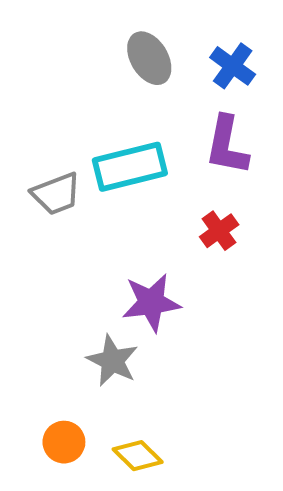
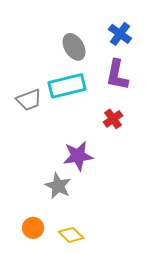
gray ellipse: (149, 58) -> (74, 47), moved

